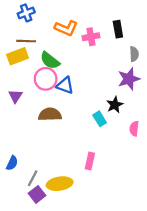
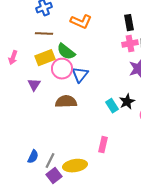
pink cross: (91, 37) -> (130, 44), moved
yellow rectangle: (17, 56) -> (45, 58), moved
blue triangle: (65, 85) -> (80, 75), turned 48
black star: (115, 105) -> (127, 102), moved
blue semicircle: (12, 163) -> (33, 157), moved

